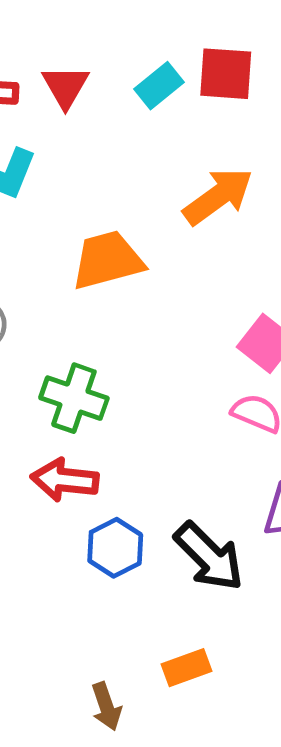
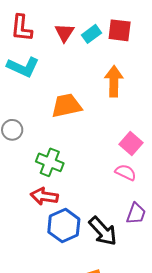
red triangle: (65, 86) -> (65, 33), moved
orange arrow: (218, 196) -> (114, 81), turned -56
blue hexagon: (115, 548) -> (64, 226), size x1.4

